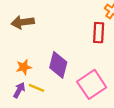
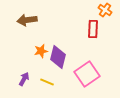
orange star: (24, 67) -> (41, 51), moved
yellow line: (36, 88) -> (47, 82), moved

